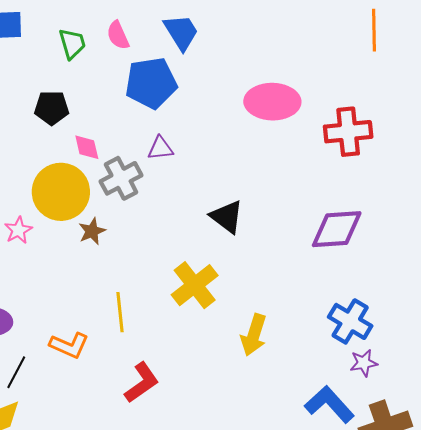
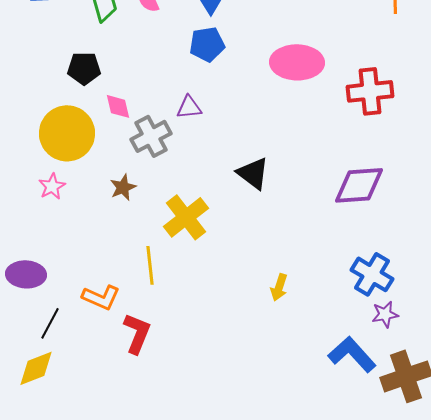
blue pentagon: (151, 83) -> (207, 44), moved, size x0.7
yellow circle: (61, 192) -> (67, 133), moved
yellow cross: (195, 285) -> (186, 217), moved
yellow arrow: (254, 335) -> (279, 287), size x0.7
red L-shape: (142, 383) -> (137, 333), moved, turned -33

